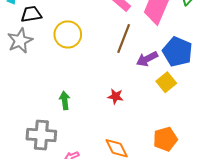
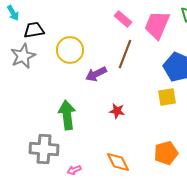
purple arrow: (147, 59) -> (96, 74), moved
yellow square: (166, 82) -> (167, 97), turned 30
green arrow: (65, 101) -> (67, 115), size x1.6

